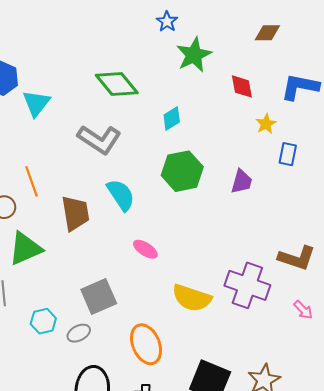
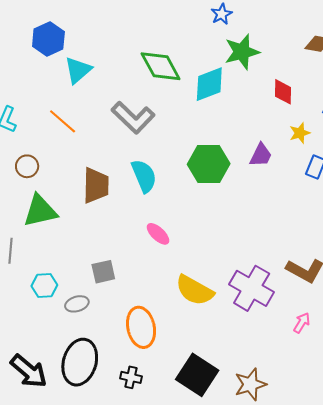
cyan diamond: (172, 118) -> (209, 84), moved, size x1.5
orange line: (31, 181) -> (63, 121), moved, turned -40
purple trapezoid: (242, 182) -> (261, 155), moved
gray square: (99, 297) -> (103, 272), size x0.7
pink arrow: (303, 310) -> (302, 323), turned -115

